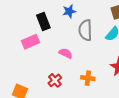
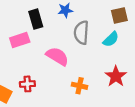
pink semicircle: (66, 53) -> (57, 56), size x1.5
red cross: (55, 80) -> (27, 84), moved, turned 32

